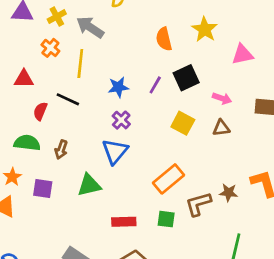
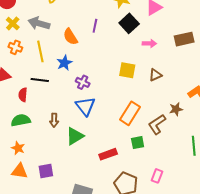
orange semicircle: (164, 39) -> (70, 37), moved
black square: (186, 78) -> (129, 23), moved
purple line: (155, 85) -> (95, 26), moved
blue star: (118, 87) -> (64, 63), moved
brown triangle: (221, 128) -> (155, 75), moved
brown arrow: (61, 150) -> (54, 120), moved
purple square: (43, 188) -> (46, 171), moved

